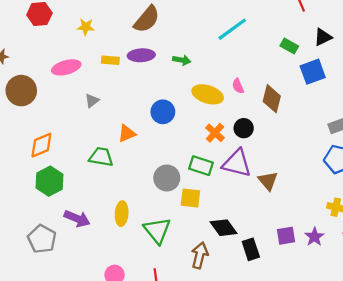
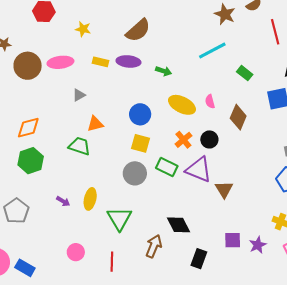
green rectangle: (289, 46) -> (245, 73), moved
brown circle: (21, 91) -> (28, 66), moved
orange triangle: (127, 134) -> (95, 124), moved
yellow square: (190, 198) -> (140, 143), moved
purple arrow: (77, 219) -> (63, 201), moved, size x0.6
black rectangle: (251, 249) -> (199, 259), moved, turned 30

